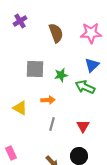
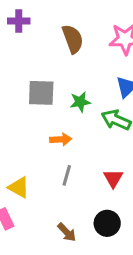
purple cross: (20, 21) -> (19, 21), turned 32
yellow triangle: (20, 108) -> (19, 187), moved

